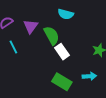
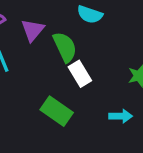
green rectangle: (62, 82) -> (57, 111), moved

